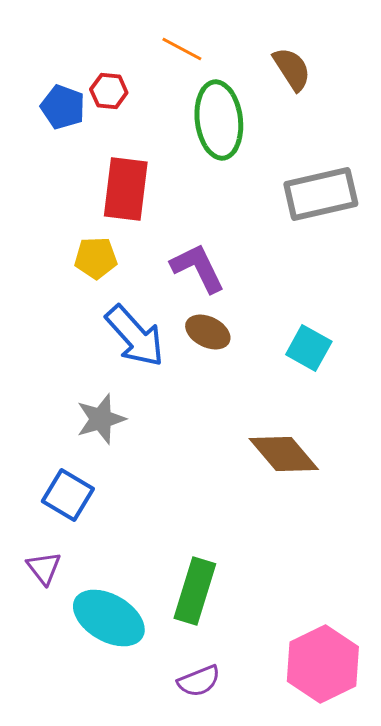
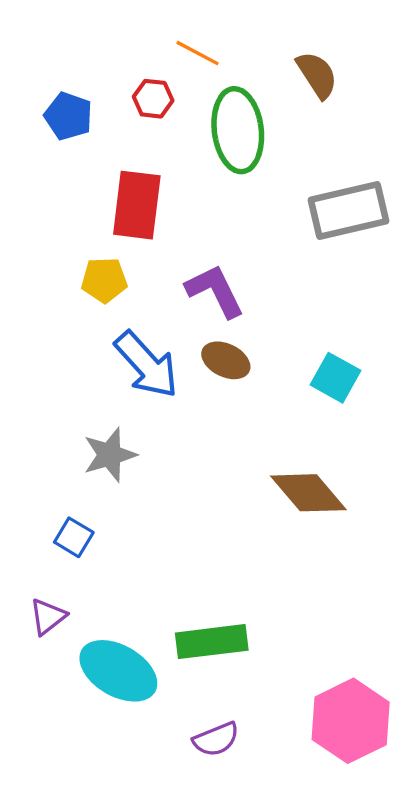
red hexagon: (109, 91) -> (153, 99), moved
blue square: (68, 495) -> (74, 537), size x0.7
purple triangle: (44, 568) -> (48, 617), turned 30
green rectangle: (195, 591) -> (212, 642), turned 66

